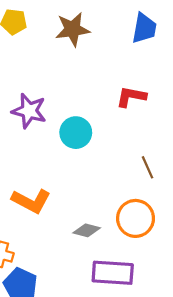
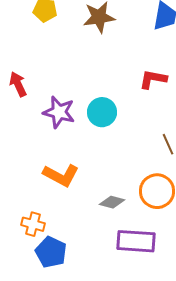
purple star: (29, 111) -> (59, 112), moved

